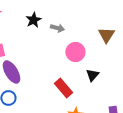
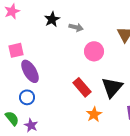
black triangle: (92, 75) -> (112, 87), moved, size x1.6

